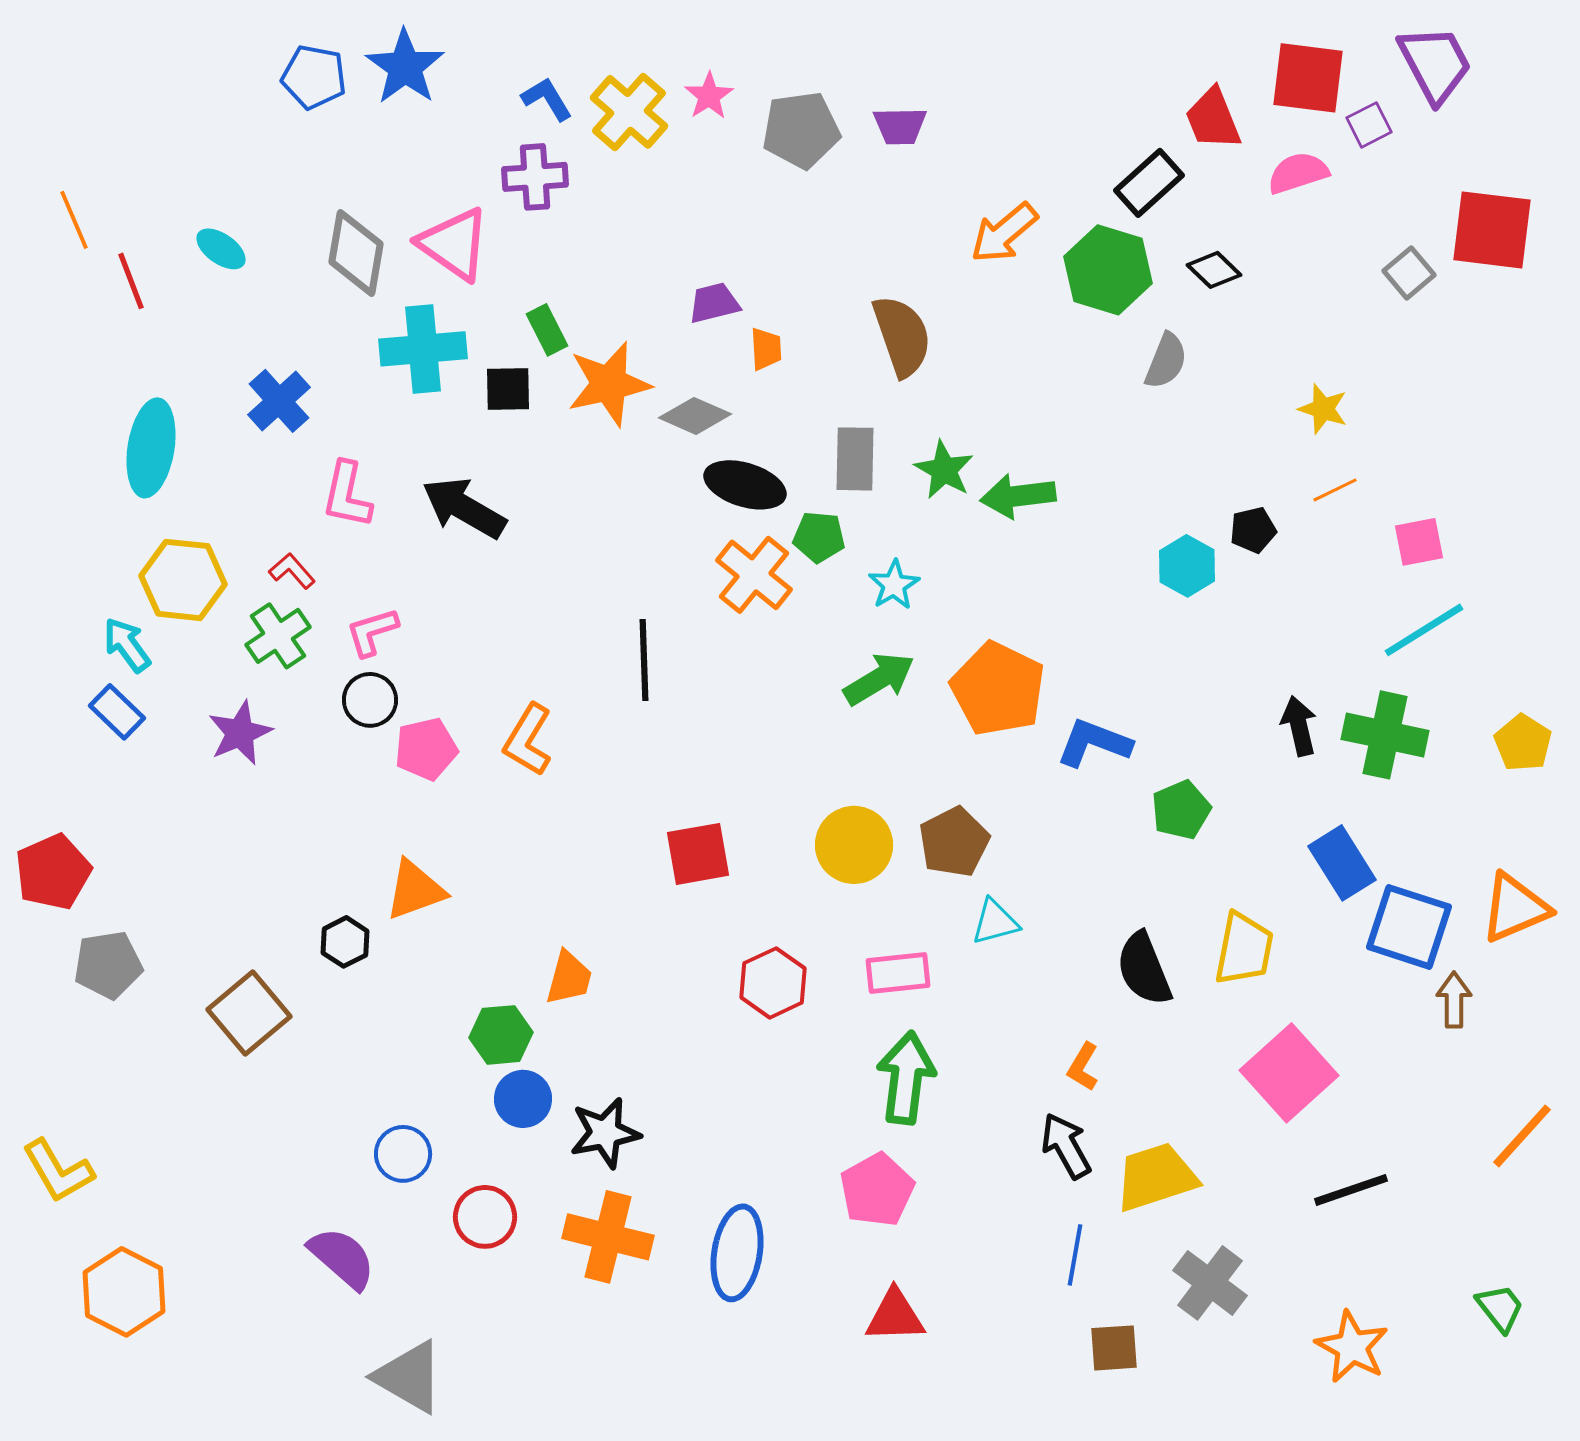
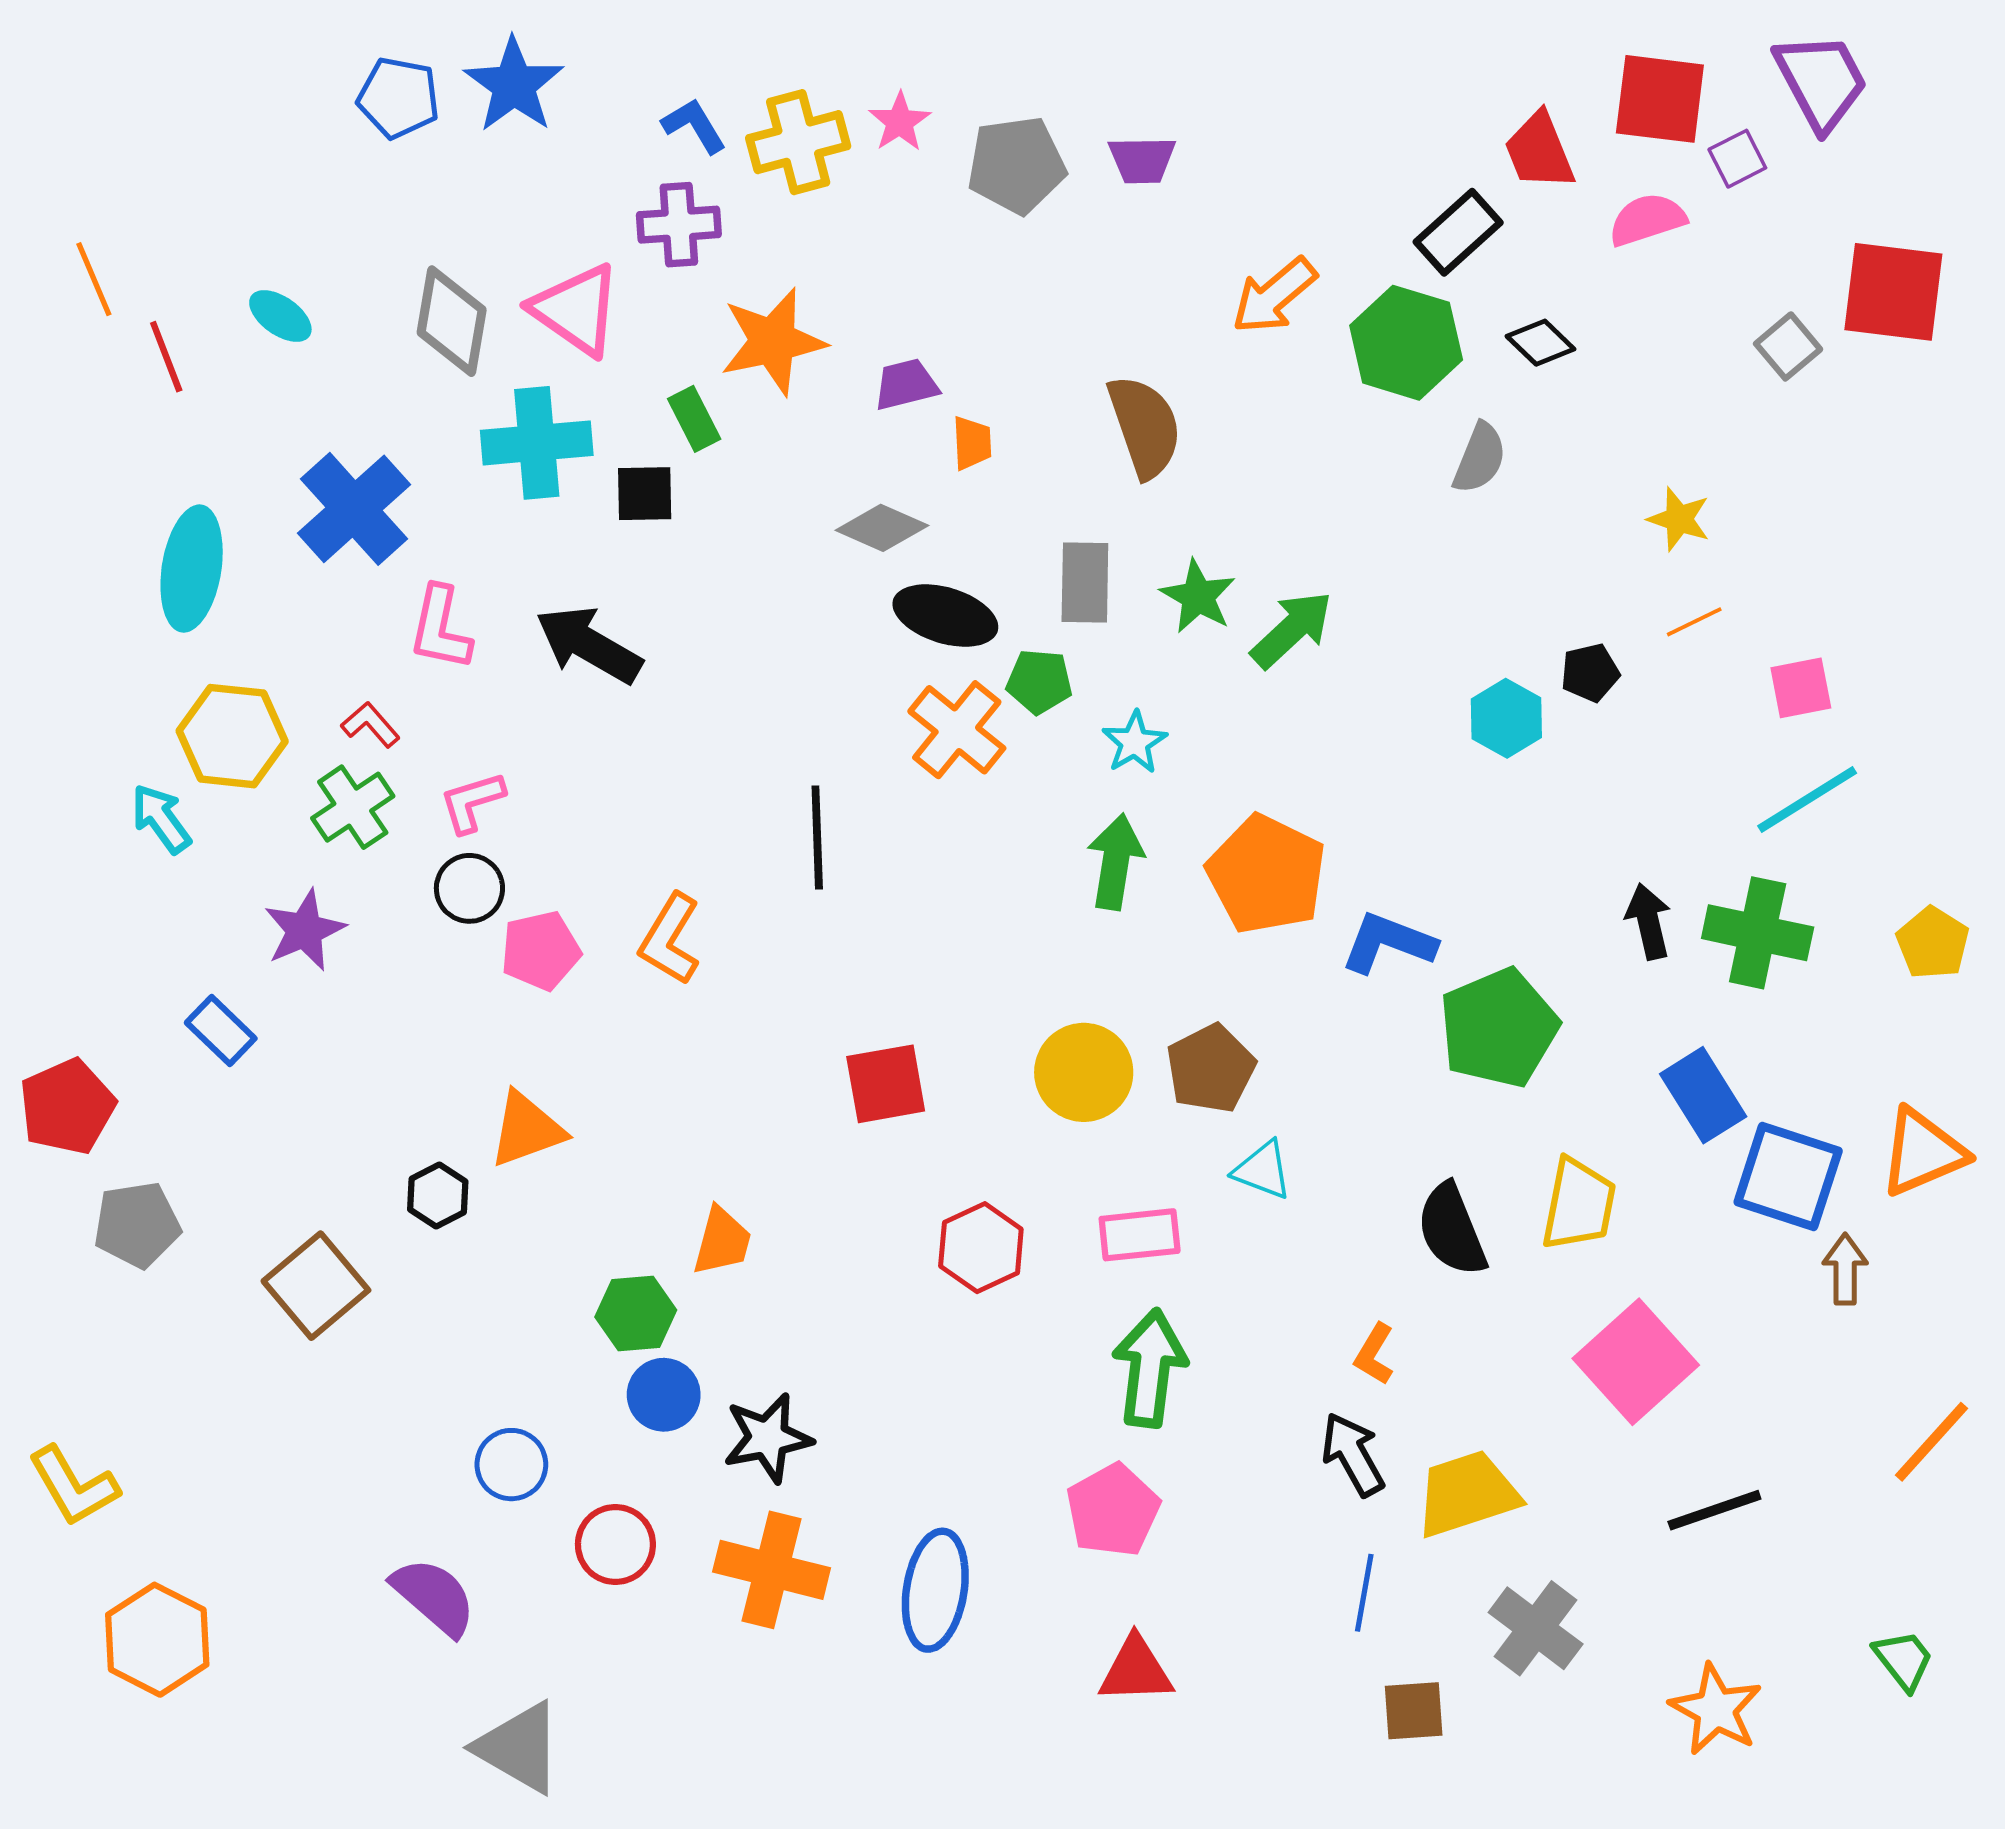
yellow cross: (629, 112) -> (798, 142), turned 34
orange star: (609, 384) -> (773, 341), moved
blue cross: (279, 401) -> (354, 509), size x1.4
green arrow: (1018, 496) -> (1292, 629), turned 144
green arrow: (879, 679) -> (1115, 862), turned -50
blue rectangle: (117, 712) -> (221, 1031), moved
green pentagon: (1181, 810) -> (1499, 1028), size x1.6
cyan triangle: (995, 922) -> (1263, 1170), turned 36

